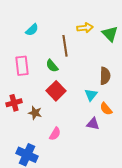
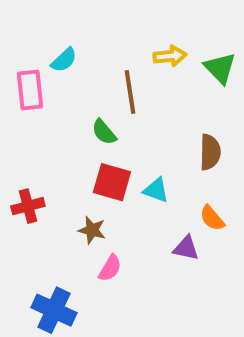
pink rectangle: (22, 66) -> (30, 90), moved
red square: (56, 91) -> (112, 182), turned -30
cyan triangle: (91, 95) -> (156, 190), moved, turned -48
brown star: (35, 113) -> (92, 230), moved

